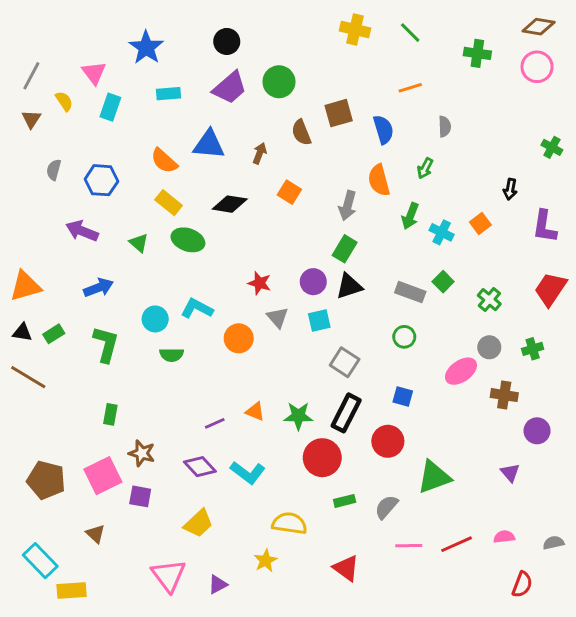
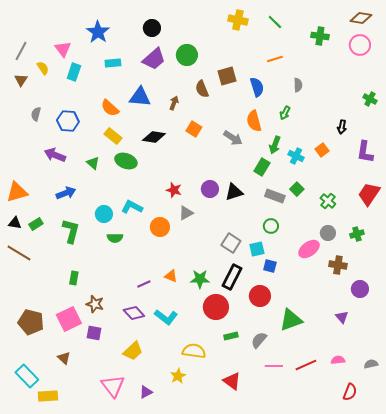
gray arrow: (348, 206) -> (233, 138), turned -72
green rectangle: (345, 249) -> (262, 167), moved
gray triangle: (277, 317) -> (186, 213), turned 42
cyan square: (319, 320) -> (257, 249), moved

